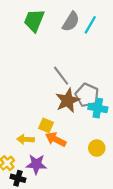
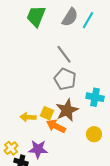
gray line: (61, 76) -> (64, 54), moved
gray pentagon: (87, 95) -> (65, 79), moved
brown star: (68, 100) -> (67, 110), moved
yellow arrow: (25, 139) -> (28, 117), moved

